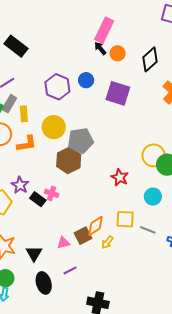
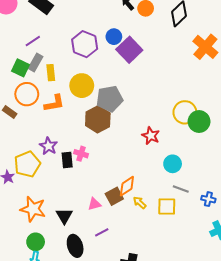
purple square: (118, 93) -> (129, 50), moved, turned 30
cyan circle: (153, 197) -> (173, 164), moved
black rectangle: (38, 199) -> (67, 160), turned 49
yellow square: (125, 219) -> (167, 207), moved
yellow arrow: (107, 242) -> (140, 203), turned 96

